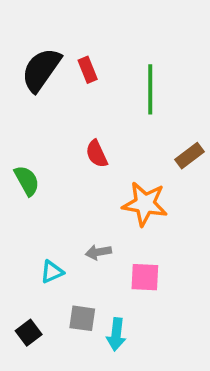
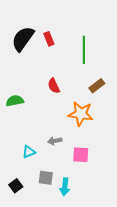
brown rectangle: (190, 156) -> (97, 86), moved
green semicircle: (27, 181) -> (15, 101), turned -72

